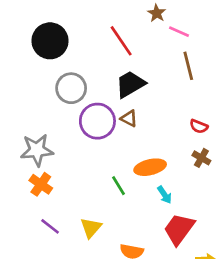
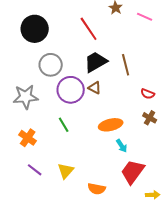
pink line: (179, 32) -> (145, 17), moved
brown line: (188, 66) -> (126, 65), moved
gray star: (37, 150) -> (26, 97), moved
green line: (118, 186) -> (64, 125), moved

